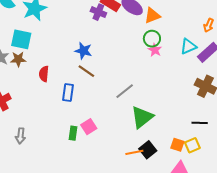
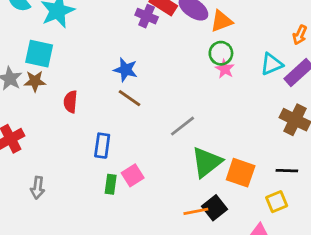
blue rectangle: (68, 92) -> (102, 146), moved
orange square: (177, 145) -> (241, 173), moved, size x1.5

